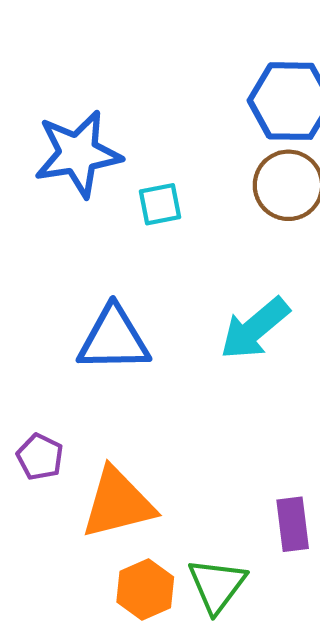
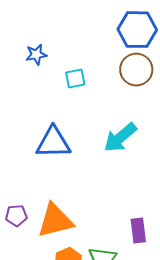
blue star: (78, 154) -> (36, 55), size x0.5
purple pentagon: (40, 457) -> (16, 216), moved, turned -30

